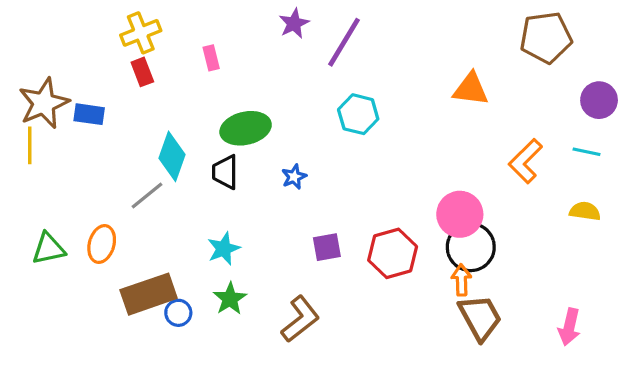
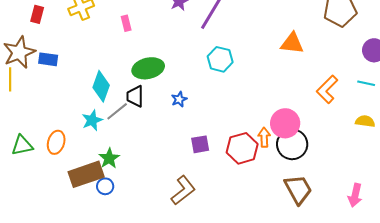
red rectangle: (142, 72) -> (37, 14), moved, turned 36
gray line: (147, 196) -> (117, 111), moved
cyan star: (224, 249) -> (92, 120), moved
orange arrow: (461, 280) -> (264, 137), moved
green star: (230, 299) -> (109, 158), moved

